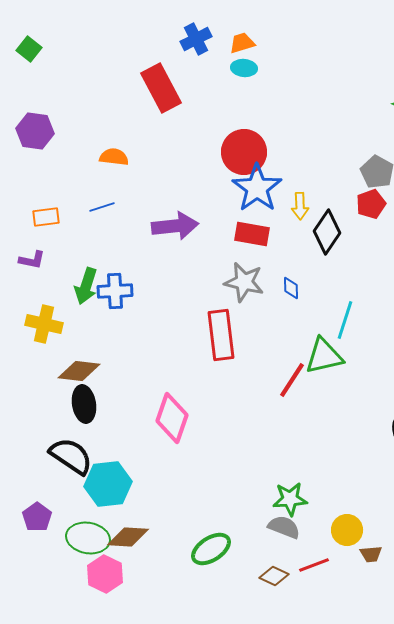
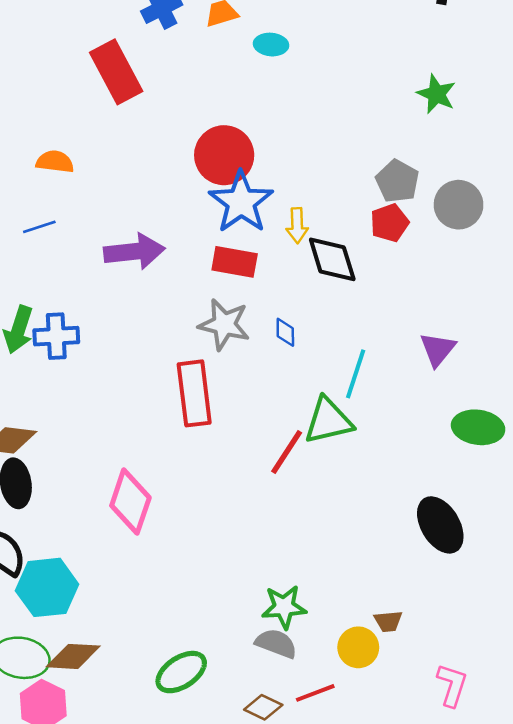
cyan ellipse: (244, 68) -> (271, 45), moved
black diamond: (327, 232) -> (332, 259), turned -51
brown trapezoid: (371, 554) -> (388, 621), moved

